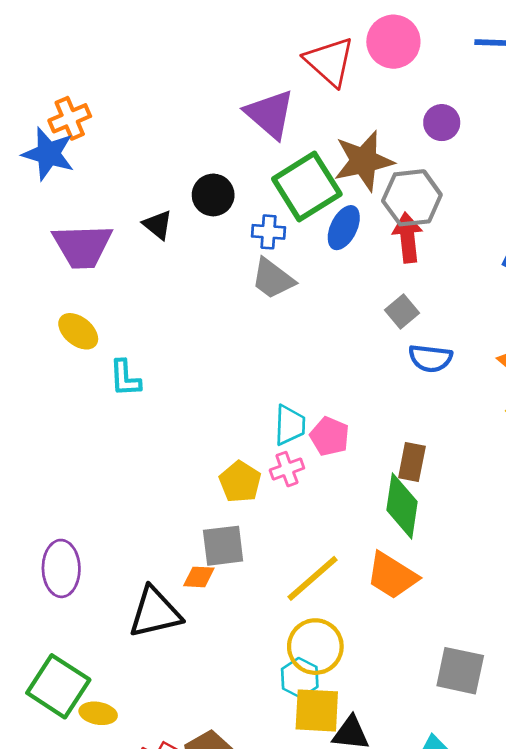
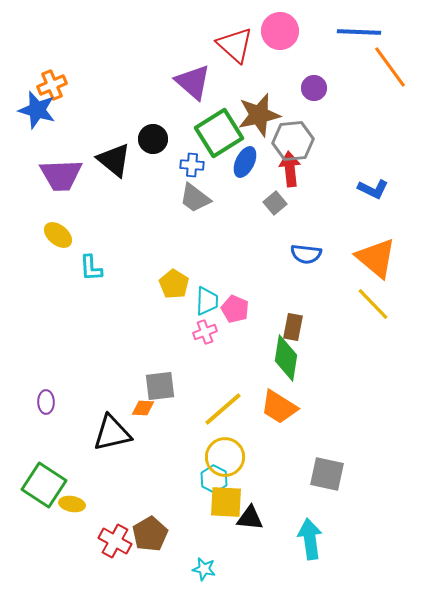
black triangle: (158, 225) -> (114, 160), size x1.6
gray square: (402, 311) -> (275, 203), moved
yellow pentagon: (240, 482) -> (174, 284), moved
purple ellipse: (61, 568) -> (46, 402), size x0.6

